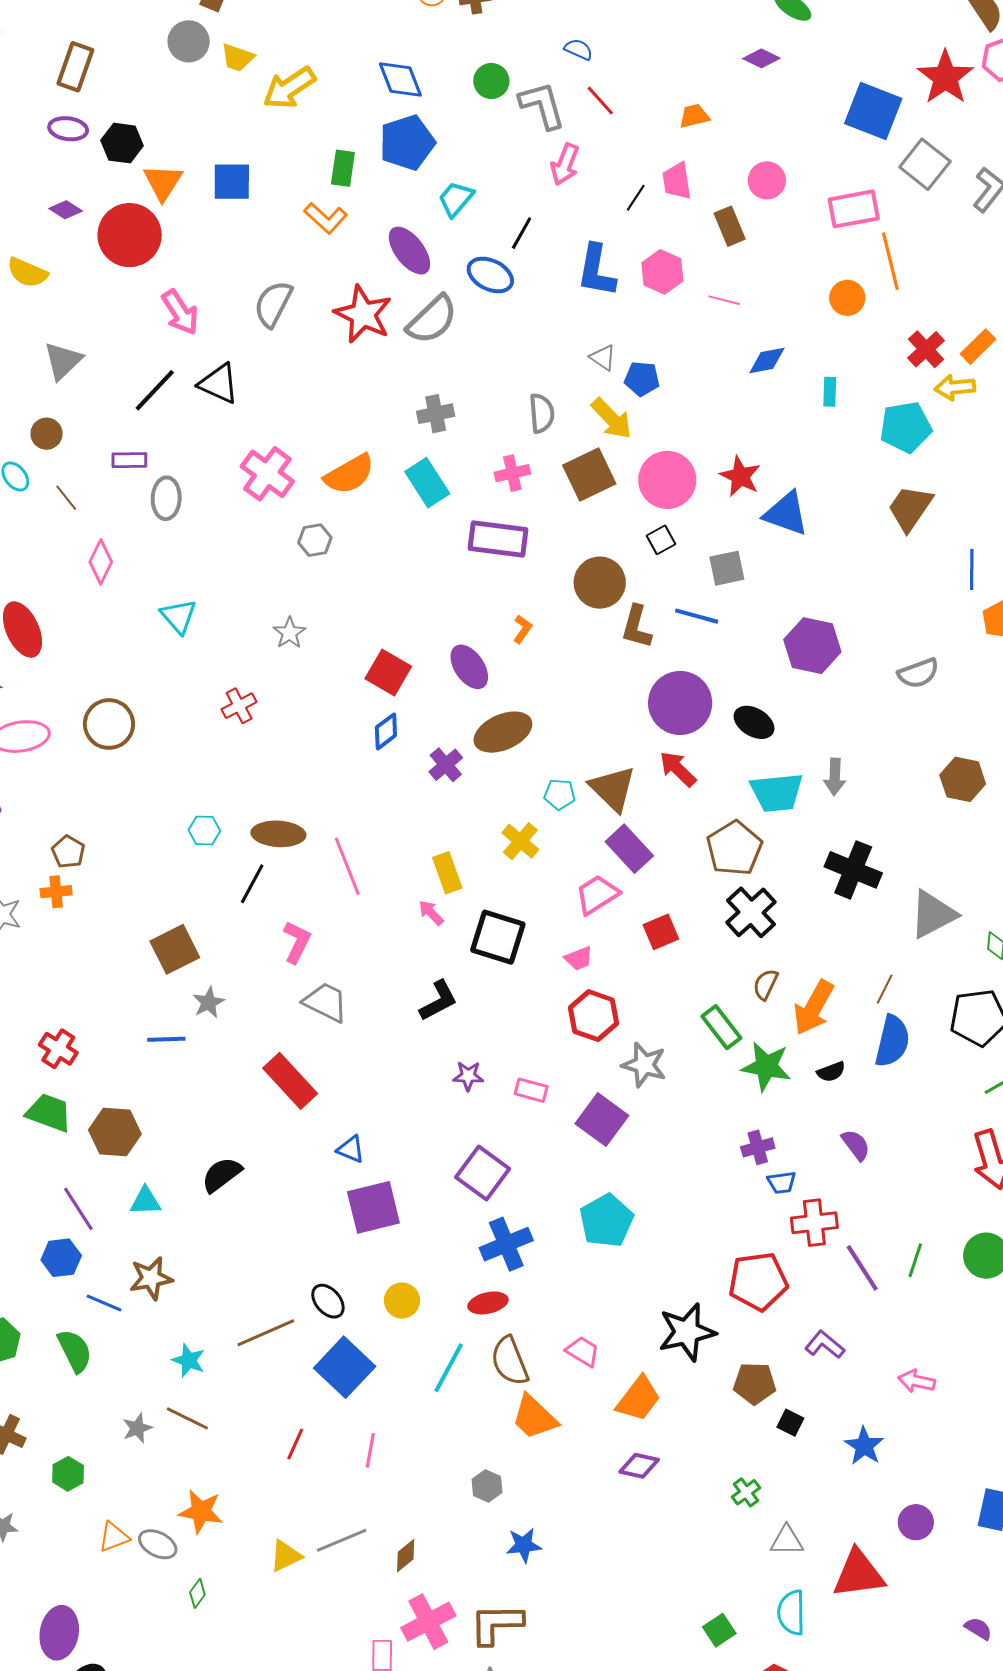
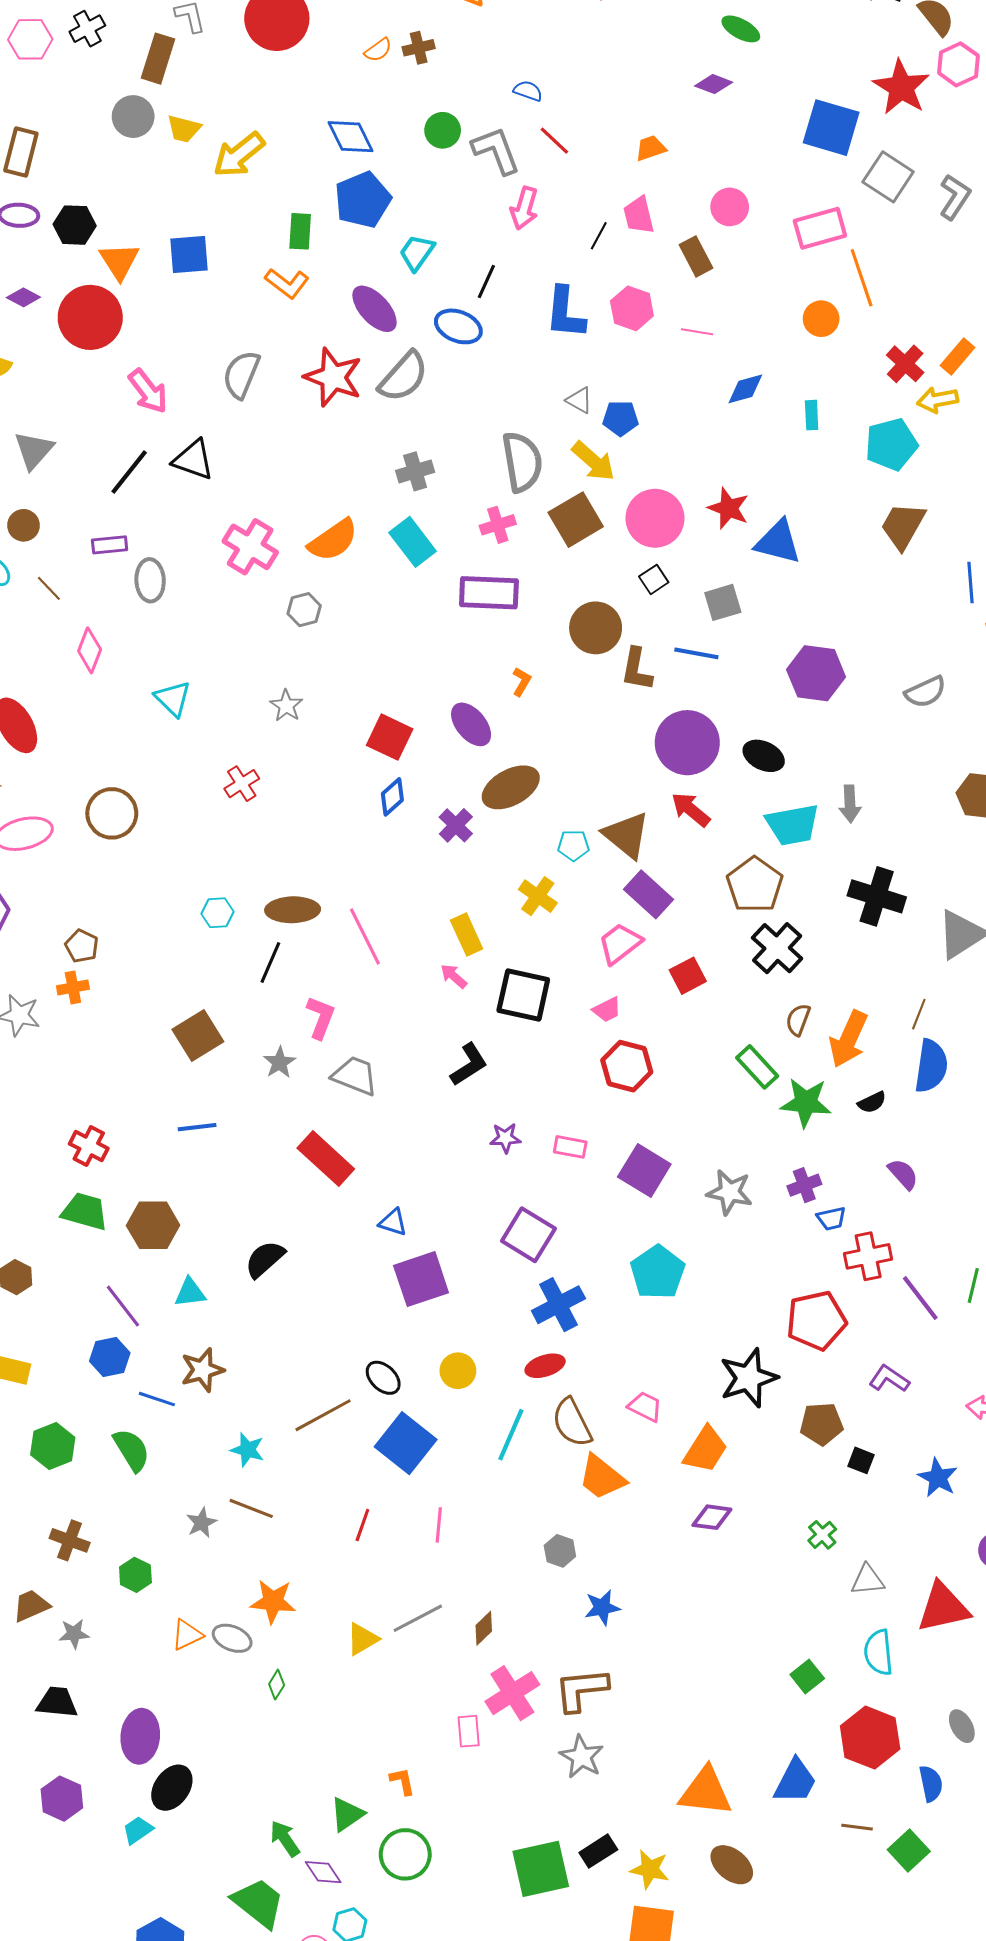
gray semicircle: (542, 413) -> (522, 462), size x1.5
gray star: (209, 1003) -> (279, 1062), moved
gray star: (644, 1065) -> (730, 1192), moved

